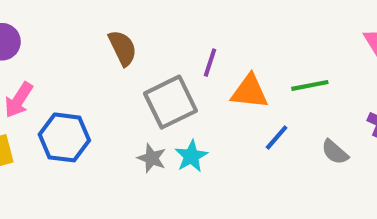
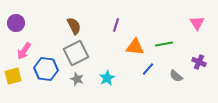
purple line: (210, 63) -> (116, 25), moved
gray square: (170, 102) -> (76, 53), moved
gray star: (152, 158) -> (77, 79), moved

